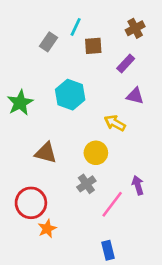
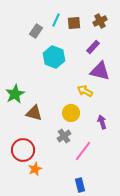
brown square: (93, 46) -> (74, 23), moved
cyan hexagon: (70, 95) -> (54, 57), moved
purple triangle: (135, 96) -> (100, 71), size x1.5
green star: (20, 103) -> (15, 94), moved
purple arrow: (138, 185) -> (102, 122), moved

